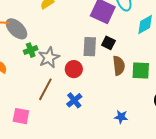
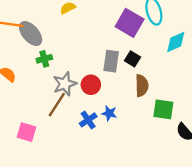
gray star: (49, 58) -> (65, 84), moved
green square: (141, 71) -> (163, 109), moved
blue star: (121, 117) -> (109, 113), moved

